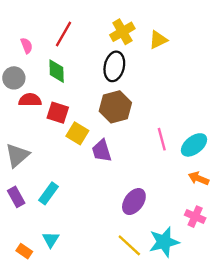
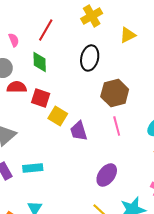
yellow cross: (122, 32) -> (92, 16), moved
brown hexagon: (115, 107) -> (115, 93), moved
pink line: (162, 139) -> (117, 126), moved
cyan rectangle: (48, 193) -> (33, 168), turned 48

